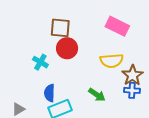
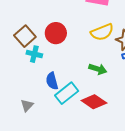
brown square: (60, 28) -> (25, 36), moved, turned -30

